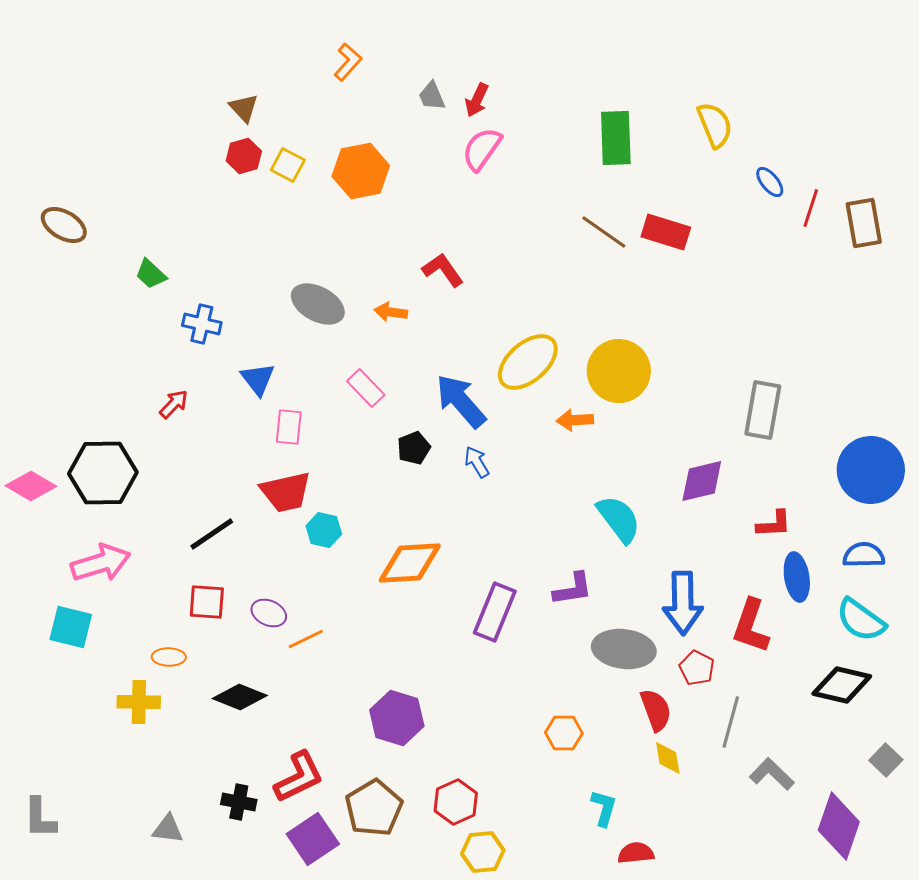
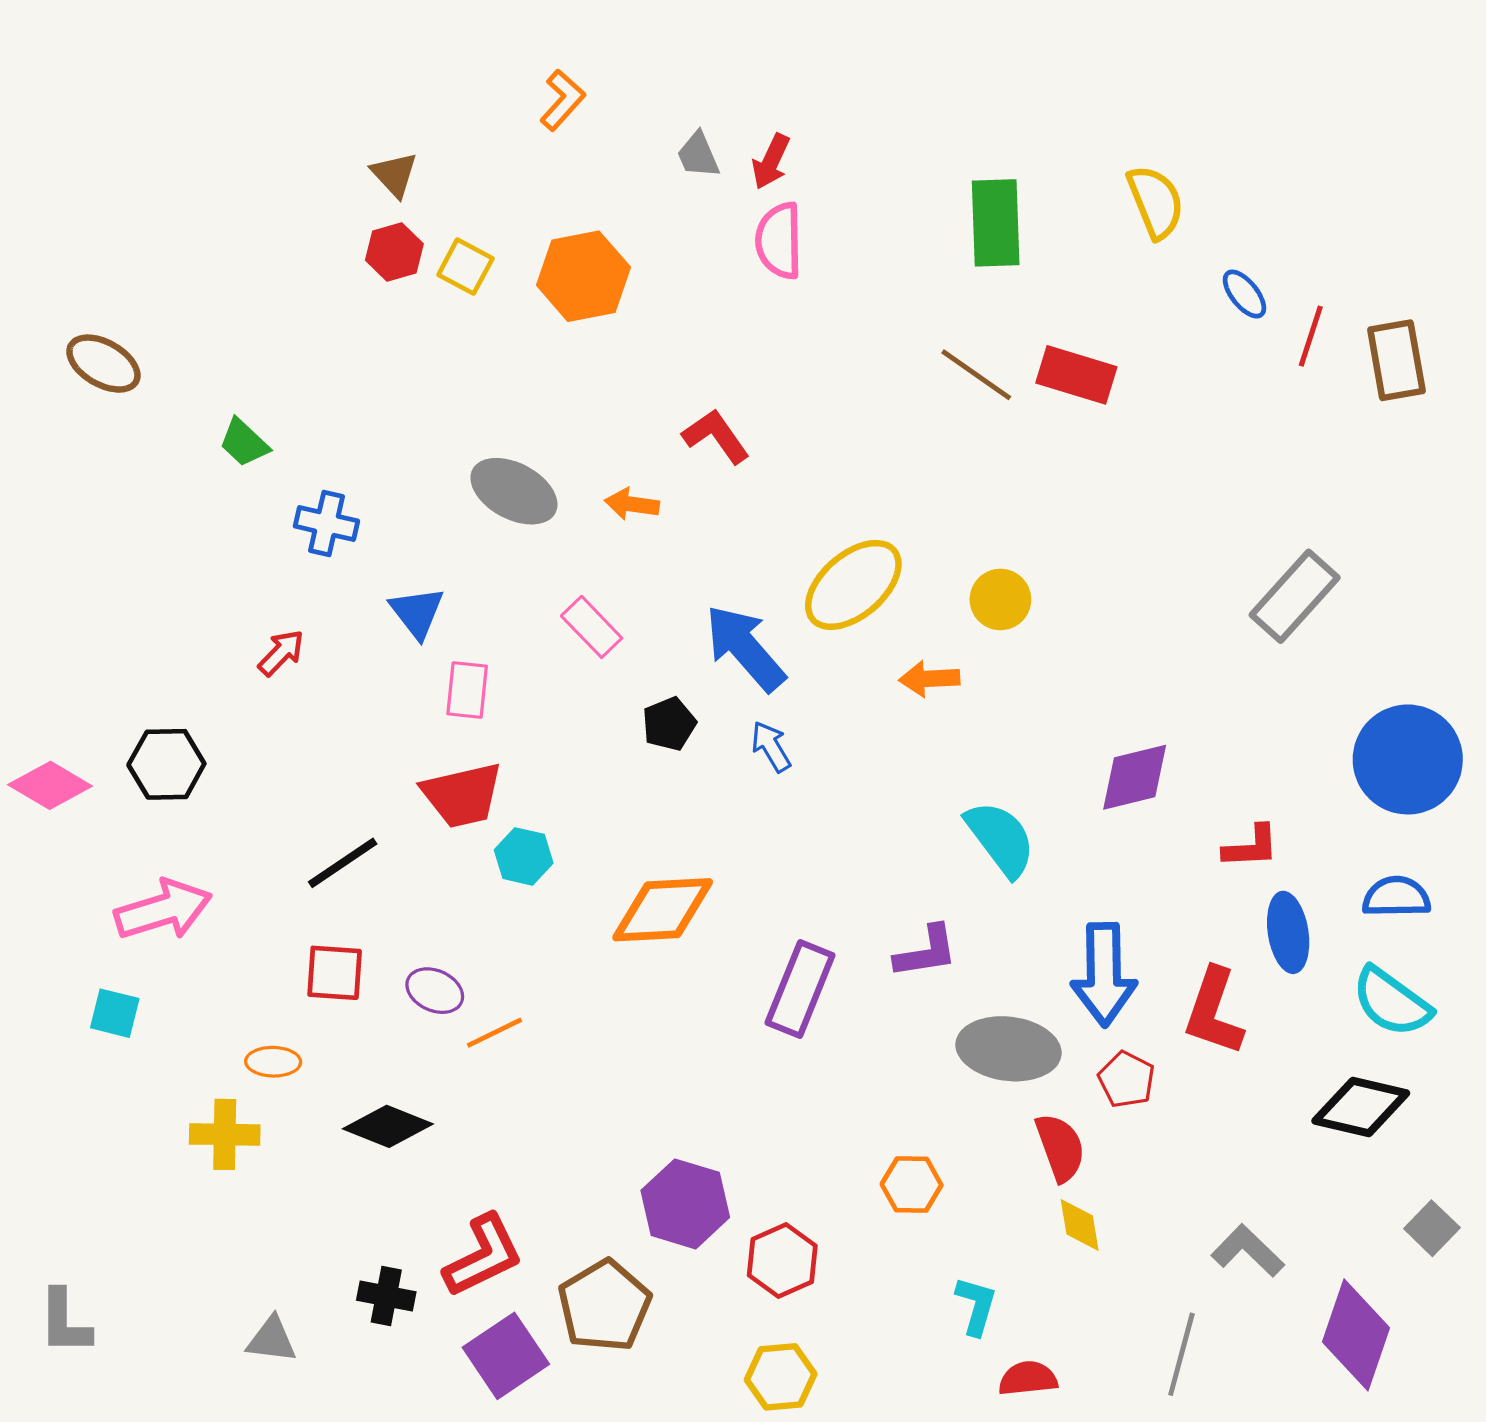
pink semicircle: (482, 149) -> (779, 241), turned -36
yellow circle: (619, 371) -> (1000, 599), size x0.6
gray rectangle: (763, 410) -> (1295, 596), moved, turned 32
black hexagon: (103, 473) -> (166, 764), size x0.7
cyan square: (71, 627) -> (115, 1013), size x0.7
purple hexagon: (397, 718) -> (685, 1204), moved
gray line: (731, 722) -> (1181, 1354), moved
red hexagon: (456, 802) -> (782, 1261), moved

